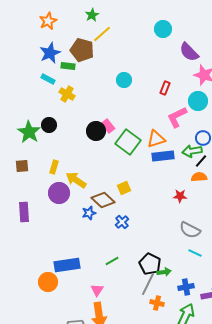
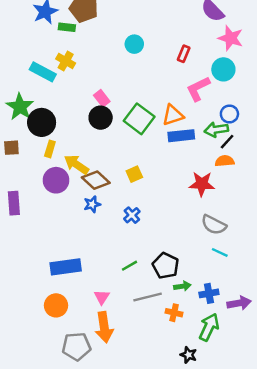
cyan rectangle: (48, 79) -> (43, 72), moved, size x1.5
black circle: (49, 125) -> (42, 122), moved, size x1.5
pink rectangle: (108, 126) -> (102, 98), moved
black circle: (96, 131) -> (101, 118), moved
red star: (180, 196) -> (202, 184), size x1.5
brown diamond: (103, 200) -> (96, 180), moved
green line: (112, 261) -> (129, 266), moved
green arrow: (164, 272) -> (182, 286), moved
orange circle: (48, 282) -> (56, 305), moved
gray line: (148, 284) -> (148, 297), moved, turned 50

